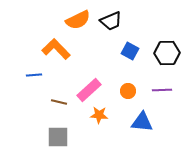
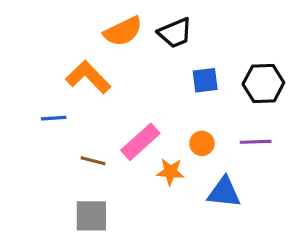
blue square: (130, 51) -> (205, 80), turned -36
orange star: (99, 115) -> (170, 172), moved

